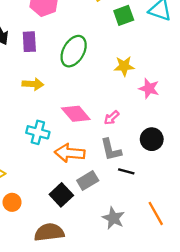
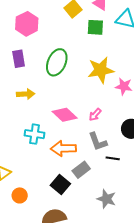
green square: (124, 15) -> (95, 27), turned 30
yellow star: (124, 66) -> (101, 70), size x1.5

